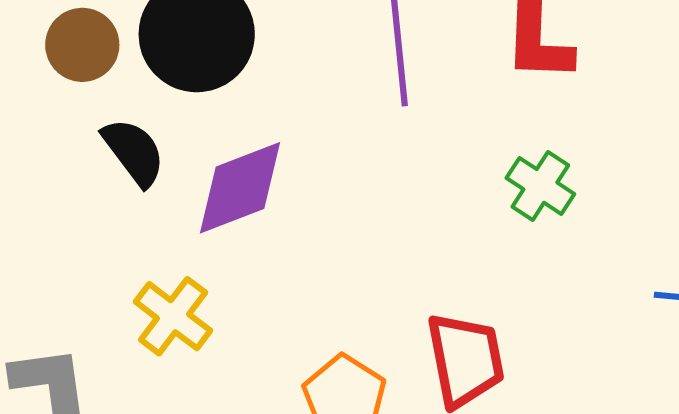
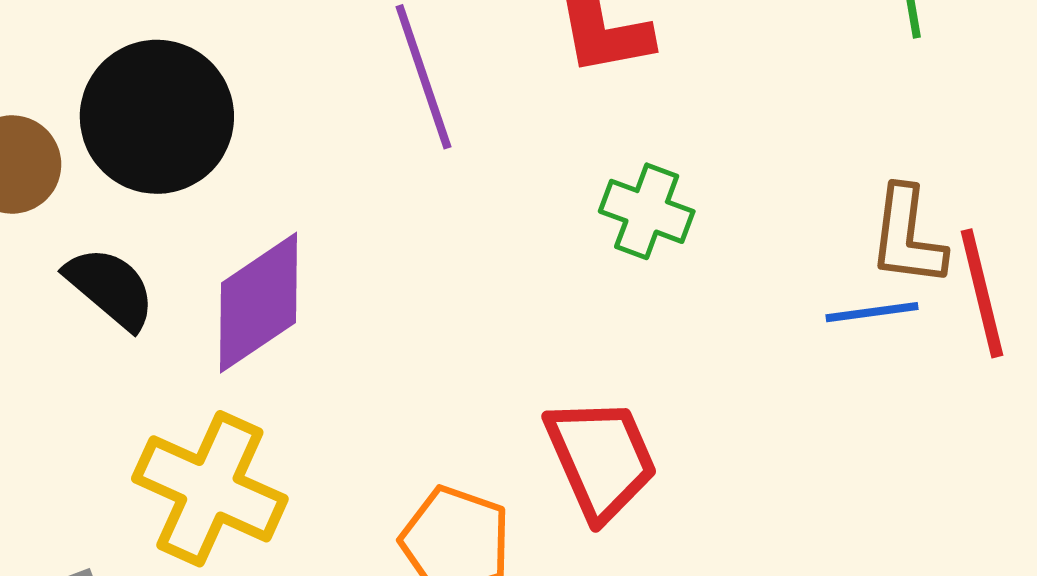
yellow cross: (173, 316) -> (210, 489), size x1.4

